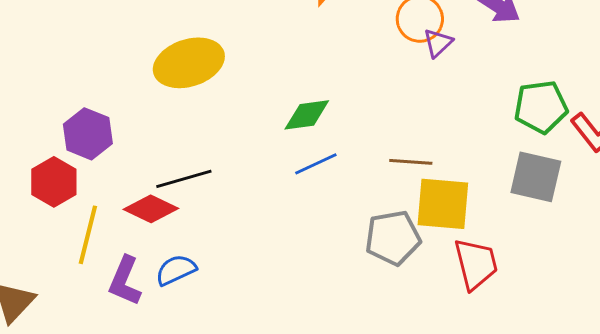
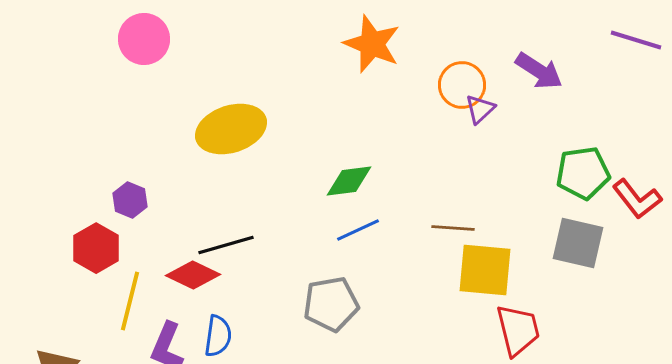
purple hexagon: (88, 134) -> (130, 200), size x0.7
gray pentagon: (393, 238) -> (331, 304), moved
blue semicircle: (176, 270) -> (218, 336), turned 123

